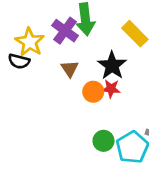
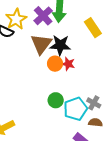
black star: (112, 65) -> (60, 45), moved, turned 30
brown triangle: (70, 69) -> (41, 44), size x1.6

